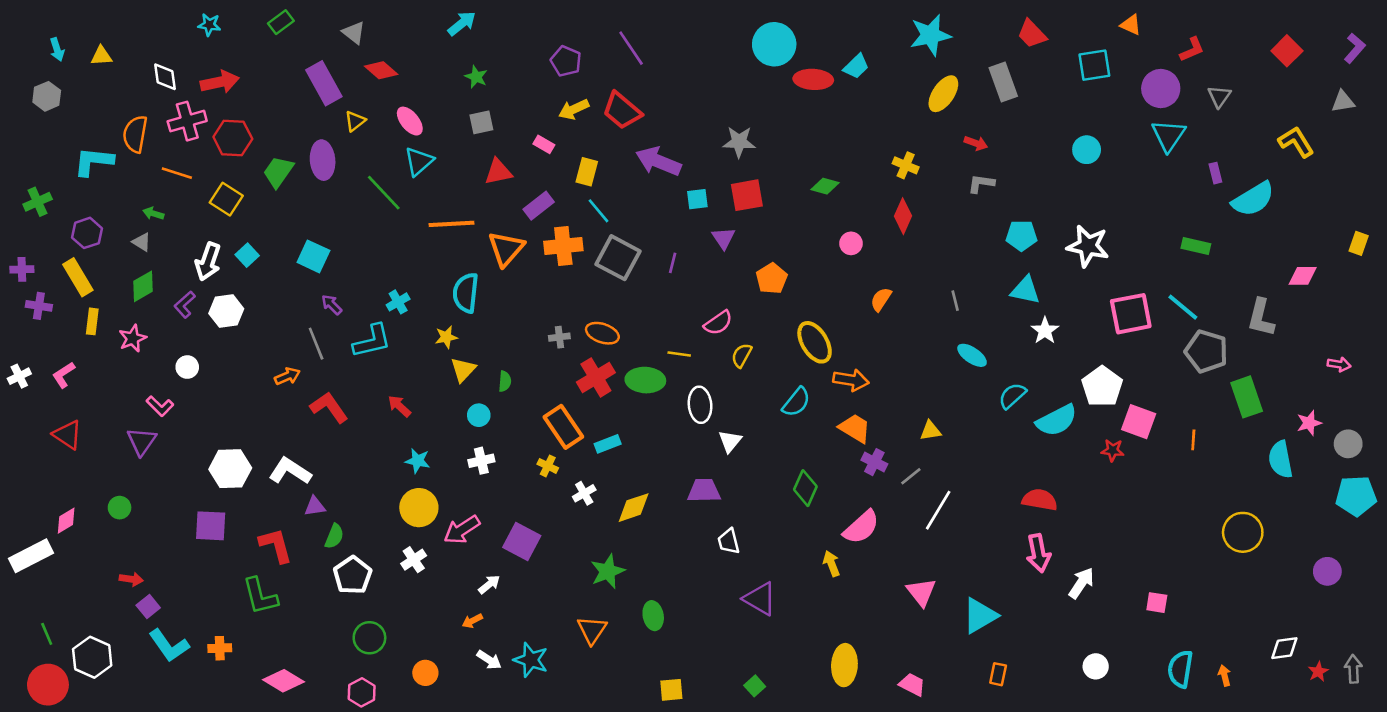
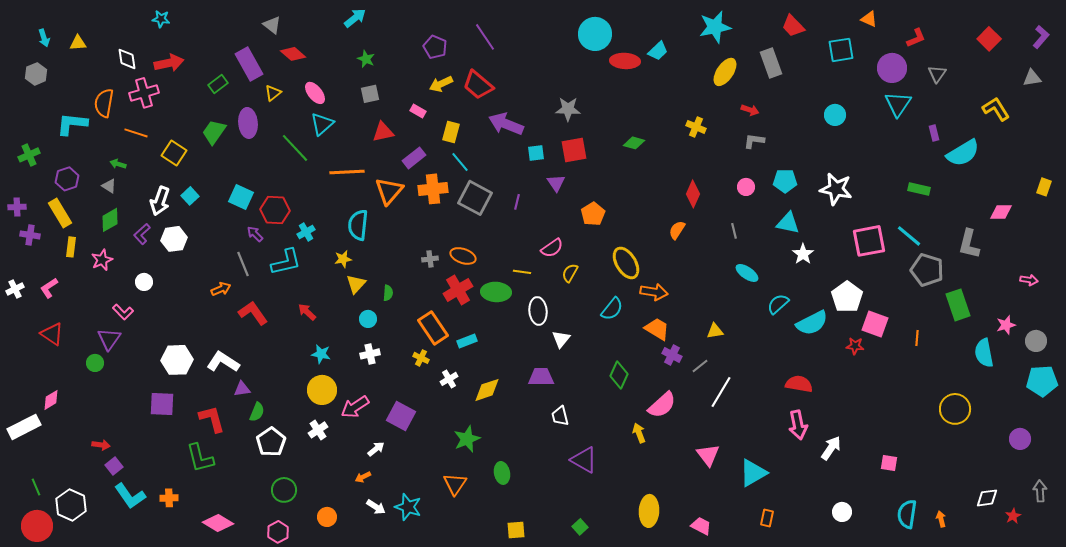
green rectangle: (281, 22) -> (218, 84), moved
red hexagon: (233, 138) -> (275, 210), moved
red diamond: (903, 216) -> (693, 194), moved
pink circle: (851, 243) -> (746, 187), moved
green circle: (120, 508) -> (95, 363), moved
gray arrow: (1353, 669) -> (1040, 491), moved

